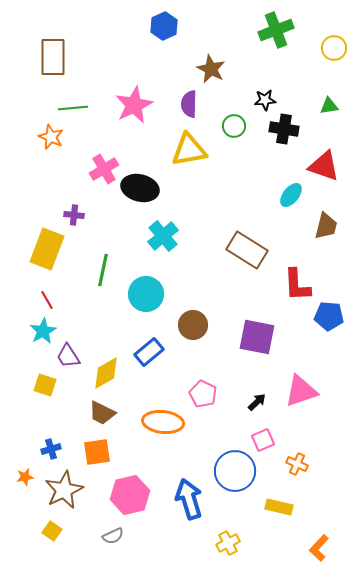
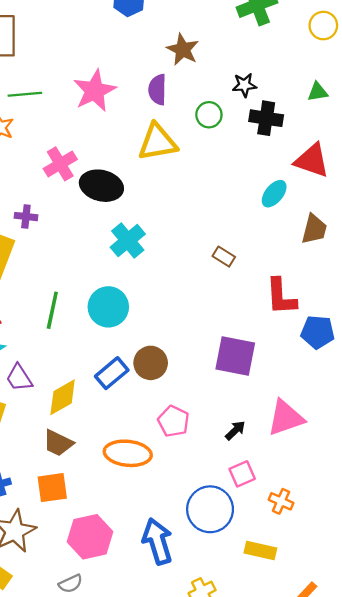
brown rectangle: (247, 250) -> (224, 257), size x0.5
green line: (103, 270) -> (52, 310), moved
brown circle: (193, 325) -> (151, 363), moved

